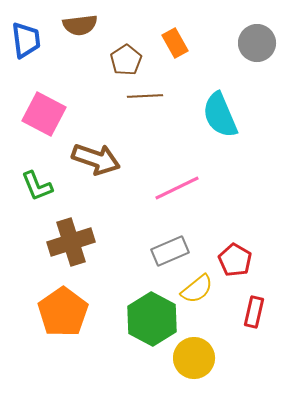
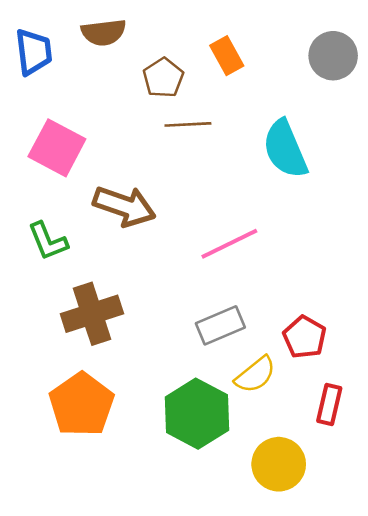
yellow circle: (194, 358) -> (279, 464), moved

